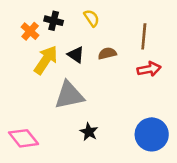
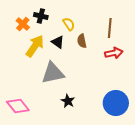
yellow semicircle: (92, 18) -> (69, 24), moved
brown semicircle: (107, 53) -> (82, 41), turned -88

